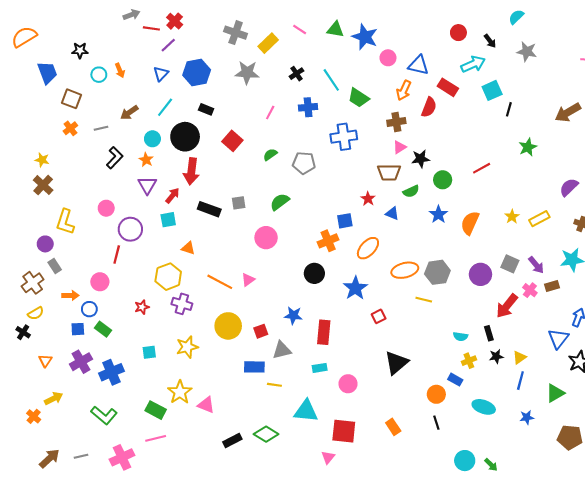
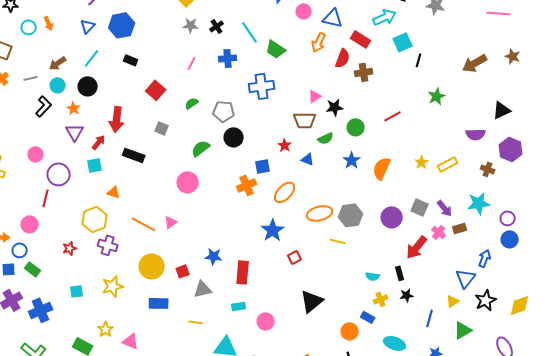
gray star: (247, 73) -> (191, 25), moved, size x0.7
brown cross: (396, 122) -> (364, 72), moved
black circle: (185, 137) -> (88, 86), moved, size x0.7
cyan circle: (152, 139) -> (58, 85), moved
purple semicircle: (569, 187) -> (476, 134), turned -138
gray square: (239, 203) -> (162, 128), moved, turned 32
black circle: (314, 273) -> (234, 137), moved
yellow triangle: (519, 357) -> (453, 301), moved
blue rectangle: (254, 367) -> (159, 303), moved
yellow star: (180, 392) -> (106, 329), size x0.7

